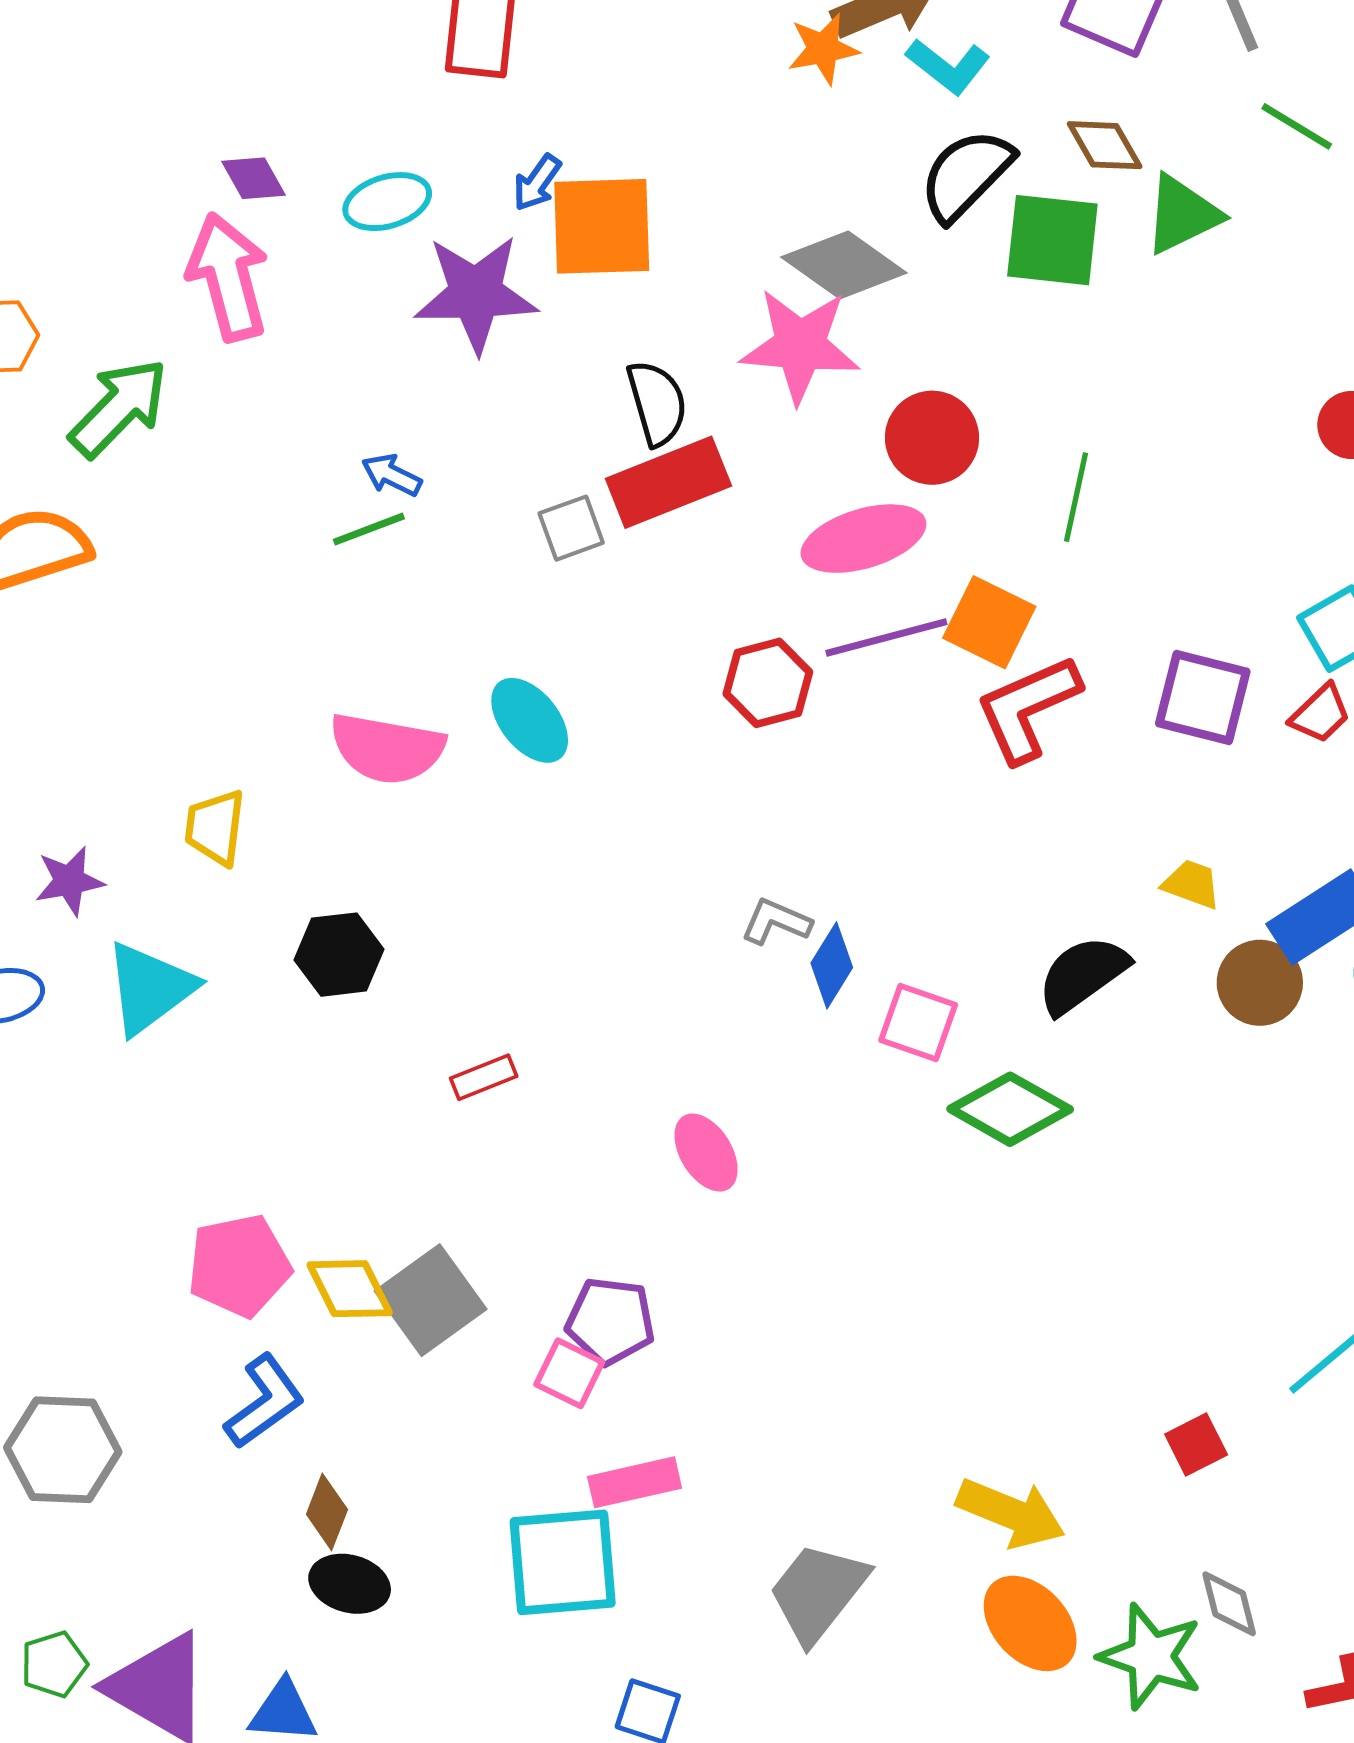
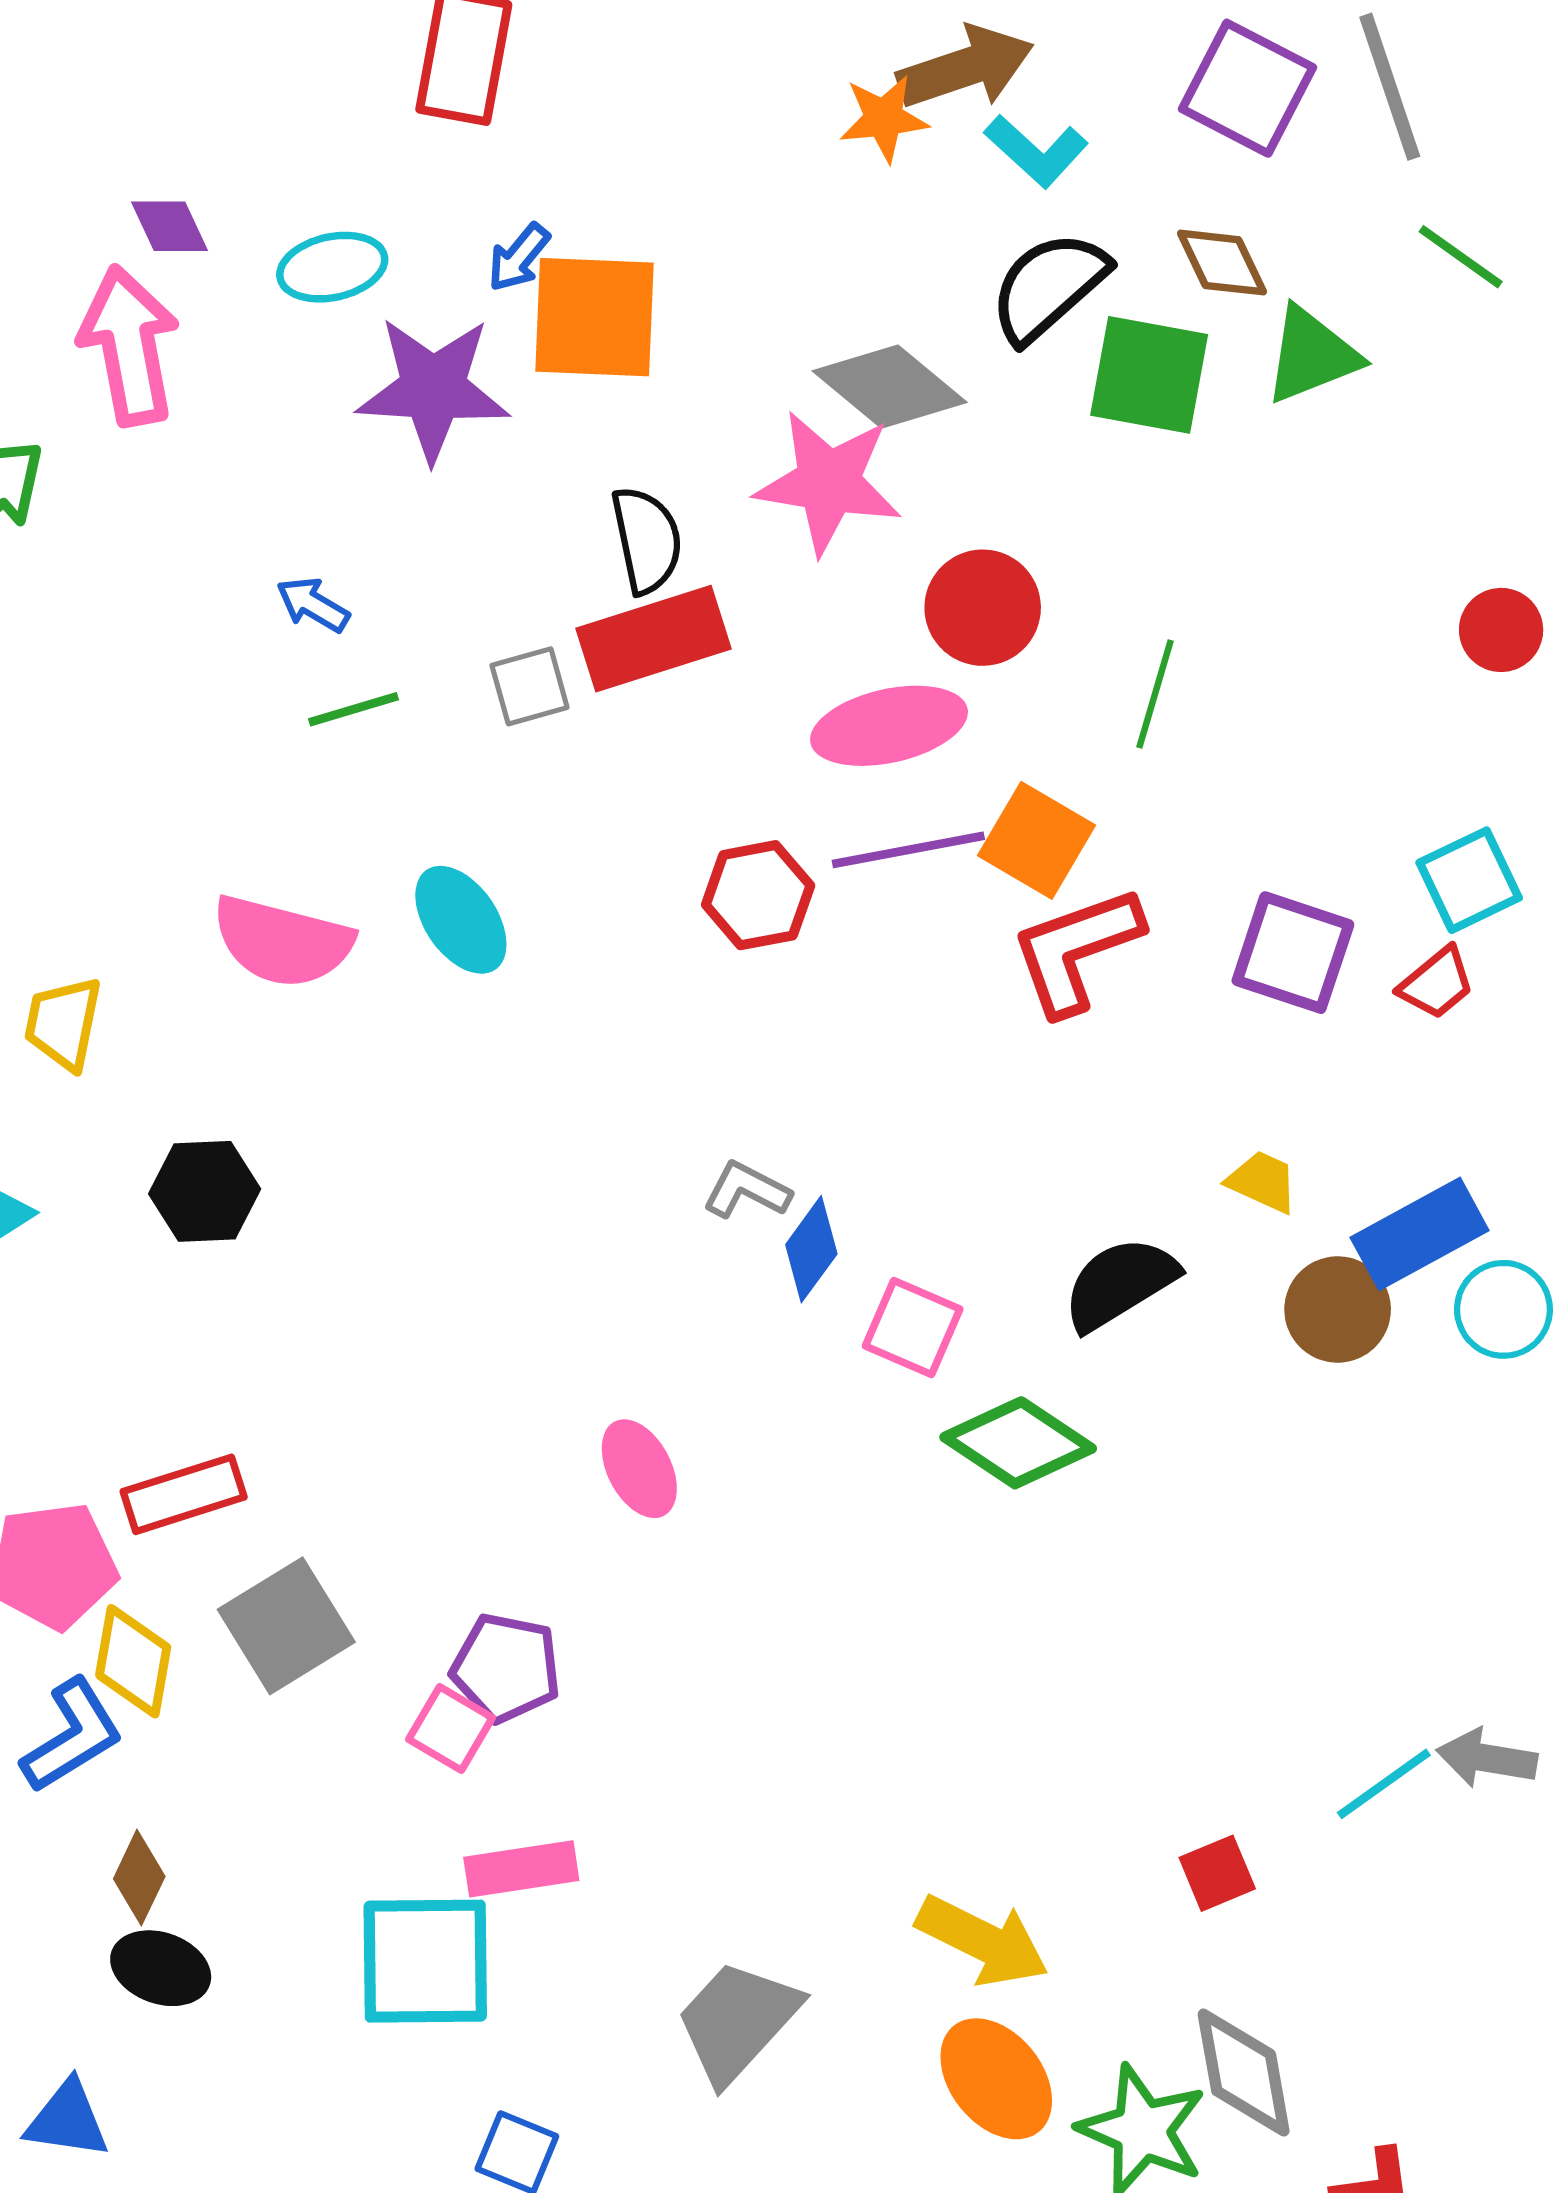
green line: (369, 529) -> (354, 709), moved
red rectangle: (484, 1077) -> (184, 1494), moved, size x1.5
yellow diamond: (350, 1289) -> (133, 1661), moved, turned 32
gray diamond: (1229, 1604) -> (1244, 2073), size x1.5

